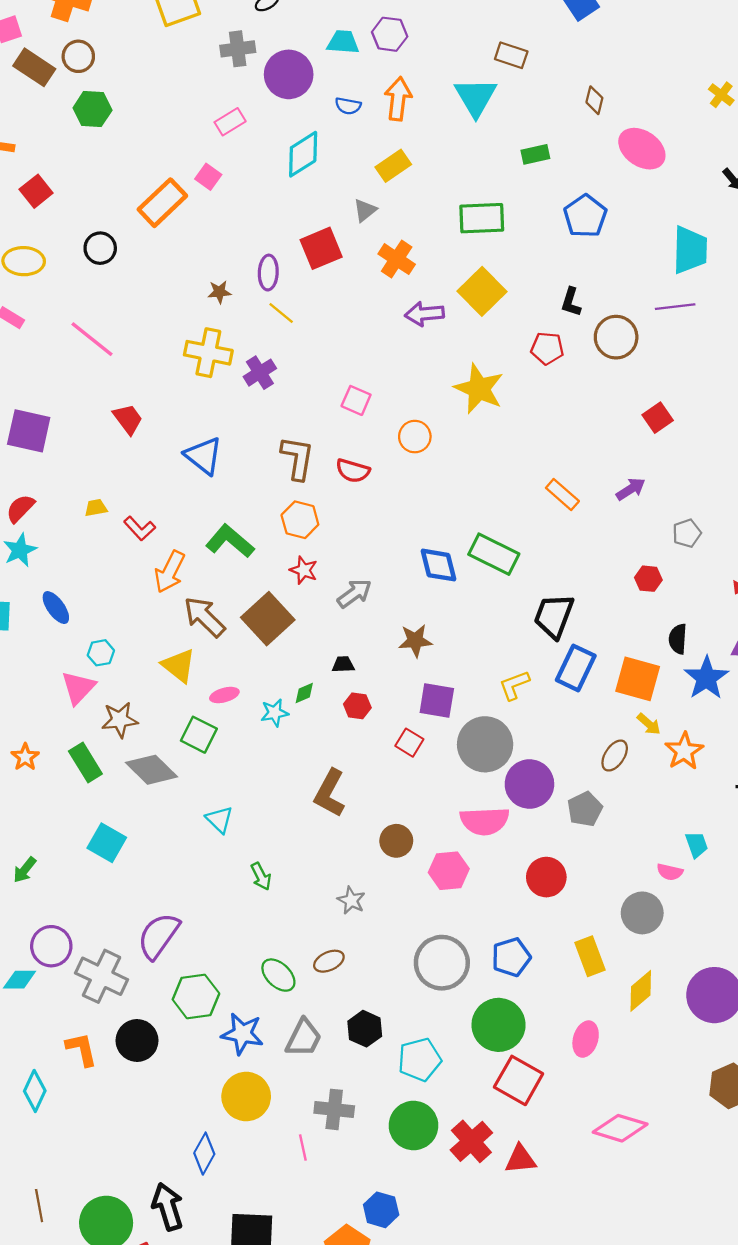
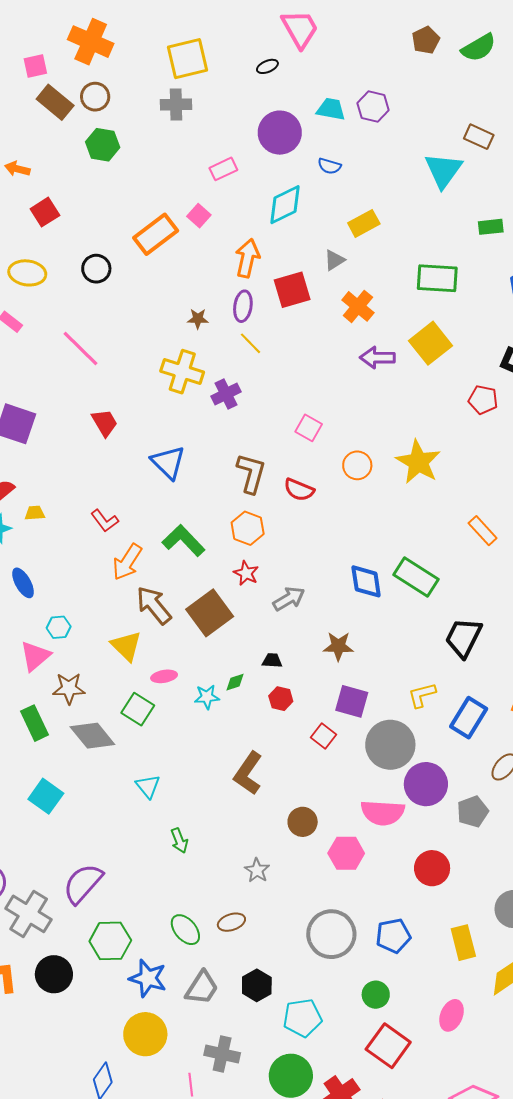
gray cross: (238, 49) -> (176, 104), moved
orange arrow: (398, 99) -> (247, 258), moved
yellow star: (479, 389) -> (418, 462), moved
yellow trapezoid: (96, 508) -> (35, 513), moved
blue rectangle: (576, 668) -> (469, 718), moved
green circle: (499, 1025) -> (376, 995), size x0.6

